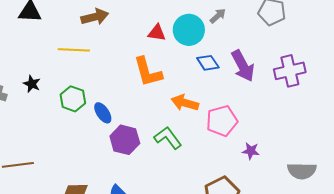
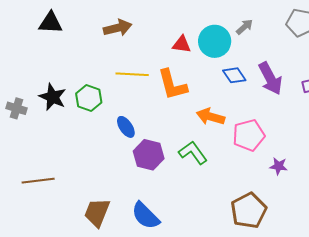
yellow line: (74, 50) -> (132, 74), moved
black star: (32, 84) -> (53, 97), size x1.5
green hexagon: (73, 99) -> (89, 98), moved

